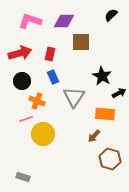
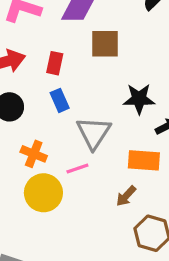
black star: (102, 76) -> (139, 99), turned -30
orange cross: (37, 101) -> (34, 154), moved
pink line: (26, 119) -> (77, 168), moved

